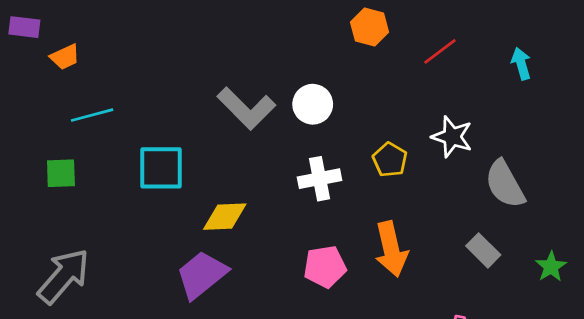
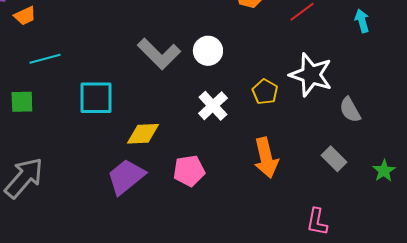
white star: (452, 137) -> (311, 75), size x1.4
white cross: (319, 179) -> (213, 106), turned -32
gray semicircle: (505, 184) -> (350, 110), size x0.7
pink pentagon: (325, 267) -> (189, 171), moved

